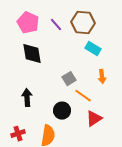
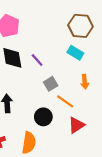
brown hexagon: (83, 23) -> (81, 26), moved
purple line: (56, 25) -> (37, 60), moved

